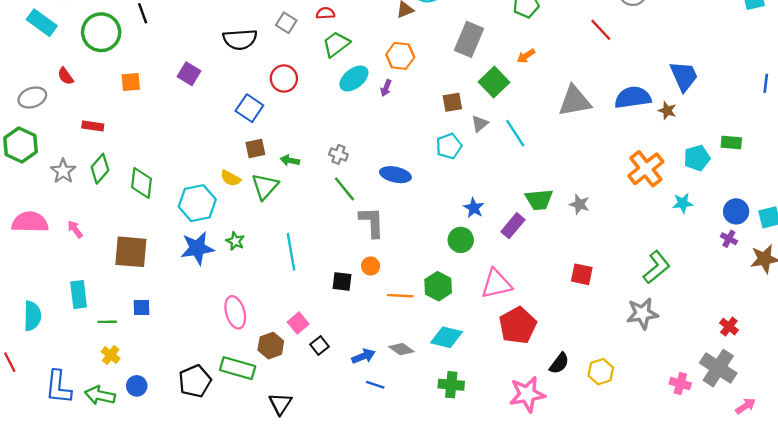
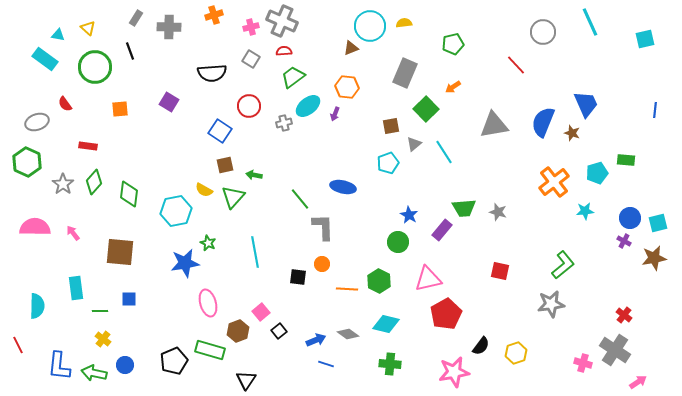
blue semicircle: (633, 97) -> (543, 122), turned -60
gray cross: (338, 154) -> (284, 123), moved, turned -35
blue star: (197, 248) -> (185, 263), moved

